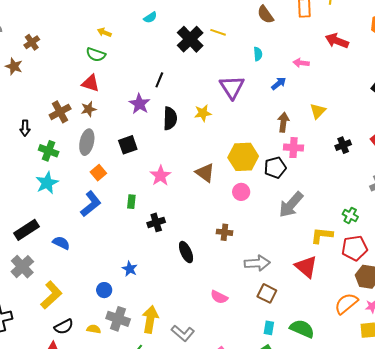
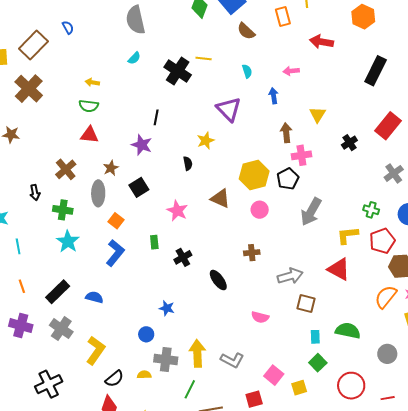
brown cross: (32, 42) -> (29, 89), moved, size x1.8
blue arrow: (279, 83) -> (274, 96), turned -49
brown star: (89, 109) -> (111, 168), moved
black semicircle: (170, 118) -> (188, 163), moved, size x0.6

